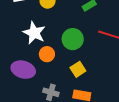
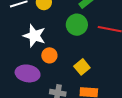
green circle: (73, 39) -> (77, 25), moved

